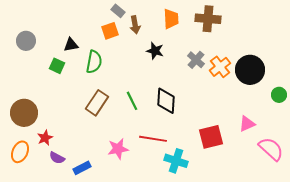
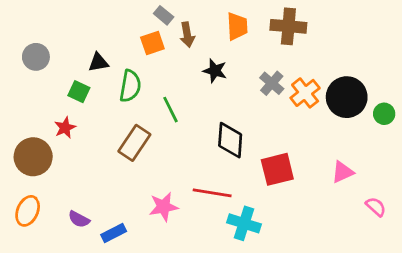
green circle: (279, 95) -> (384, 114), moved
green line: (132, 101) -> (170, 110), moved
red square: (211, 137) -> (277, 169), moved
red star: (45, 138) -> (65, 128), moved
pink semicircle: (271, 149) -> (376, 207), size x0.6

